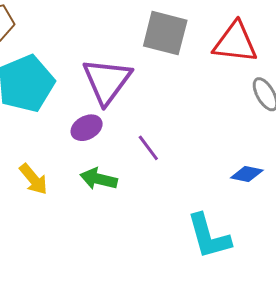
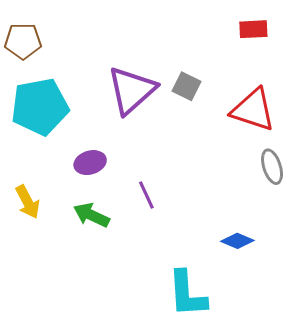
gray square: (165, 33) -> (187, 86), size x0.6
purple triangle: (107, 81) -> (132, 90), moved

